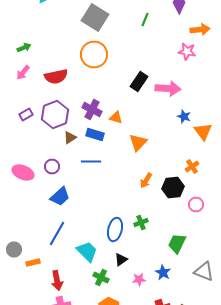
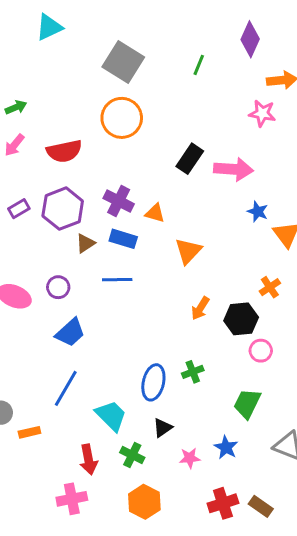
pink circle: (196, 204) -> (261, 351), moved
red arrow: (57, 280) -> (88, 459), moved

